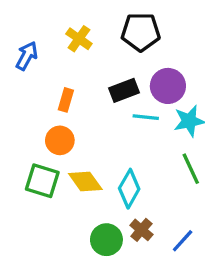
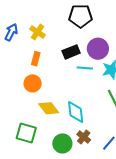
yellow cross: (79, 39) -> (37, 32), moved
green square: (42, 181) -> (26, 133), moved
cyan diamond: (129, 189) -> (76, 112), turned -35

